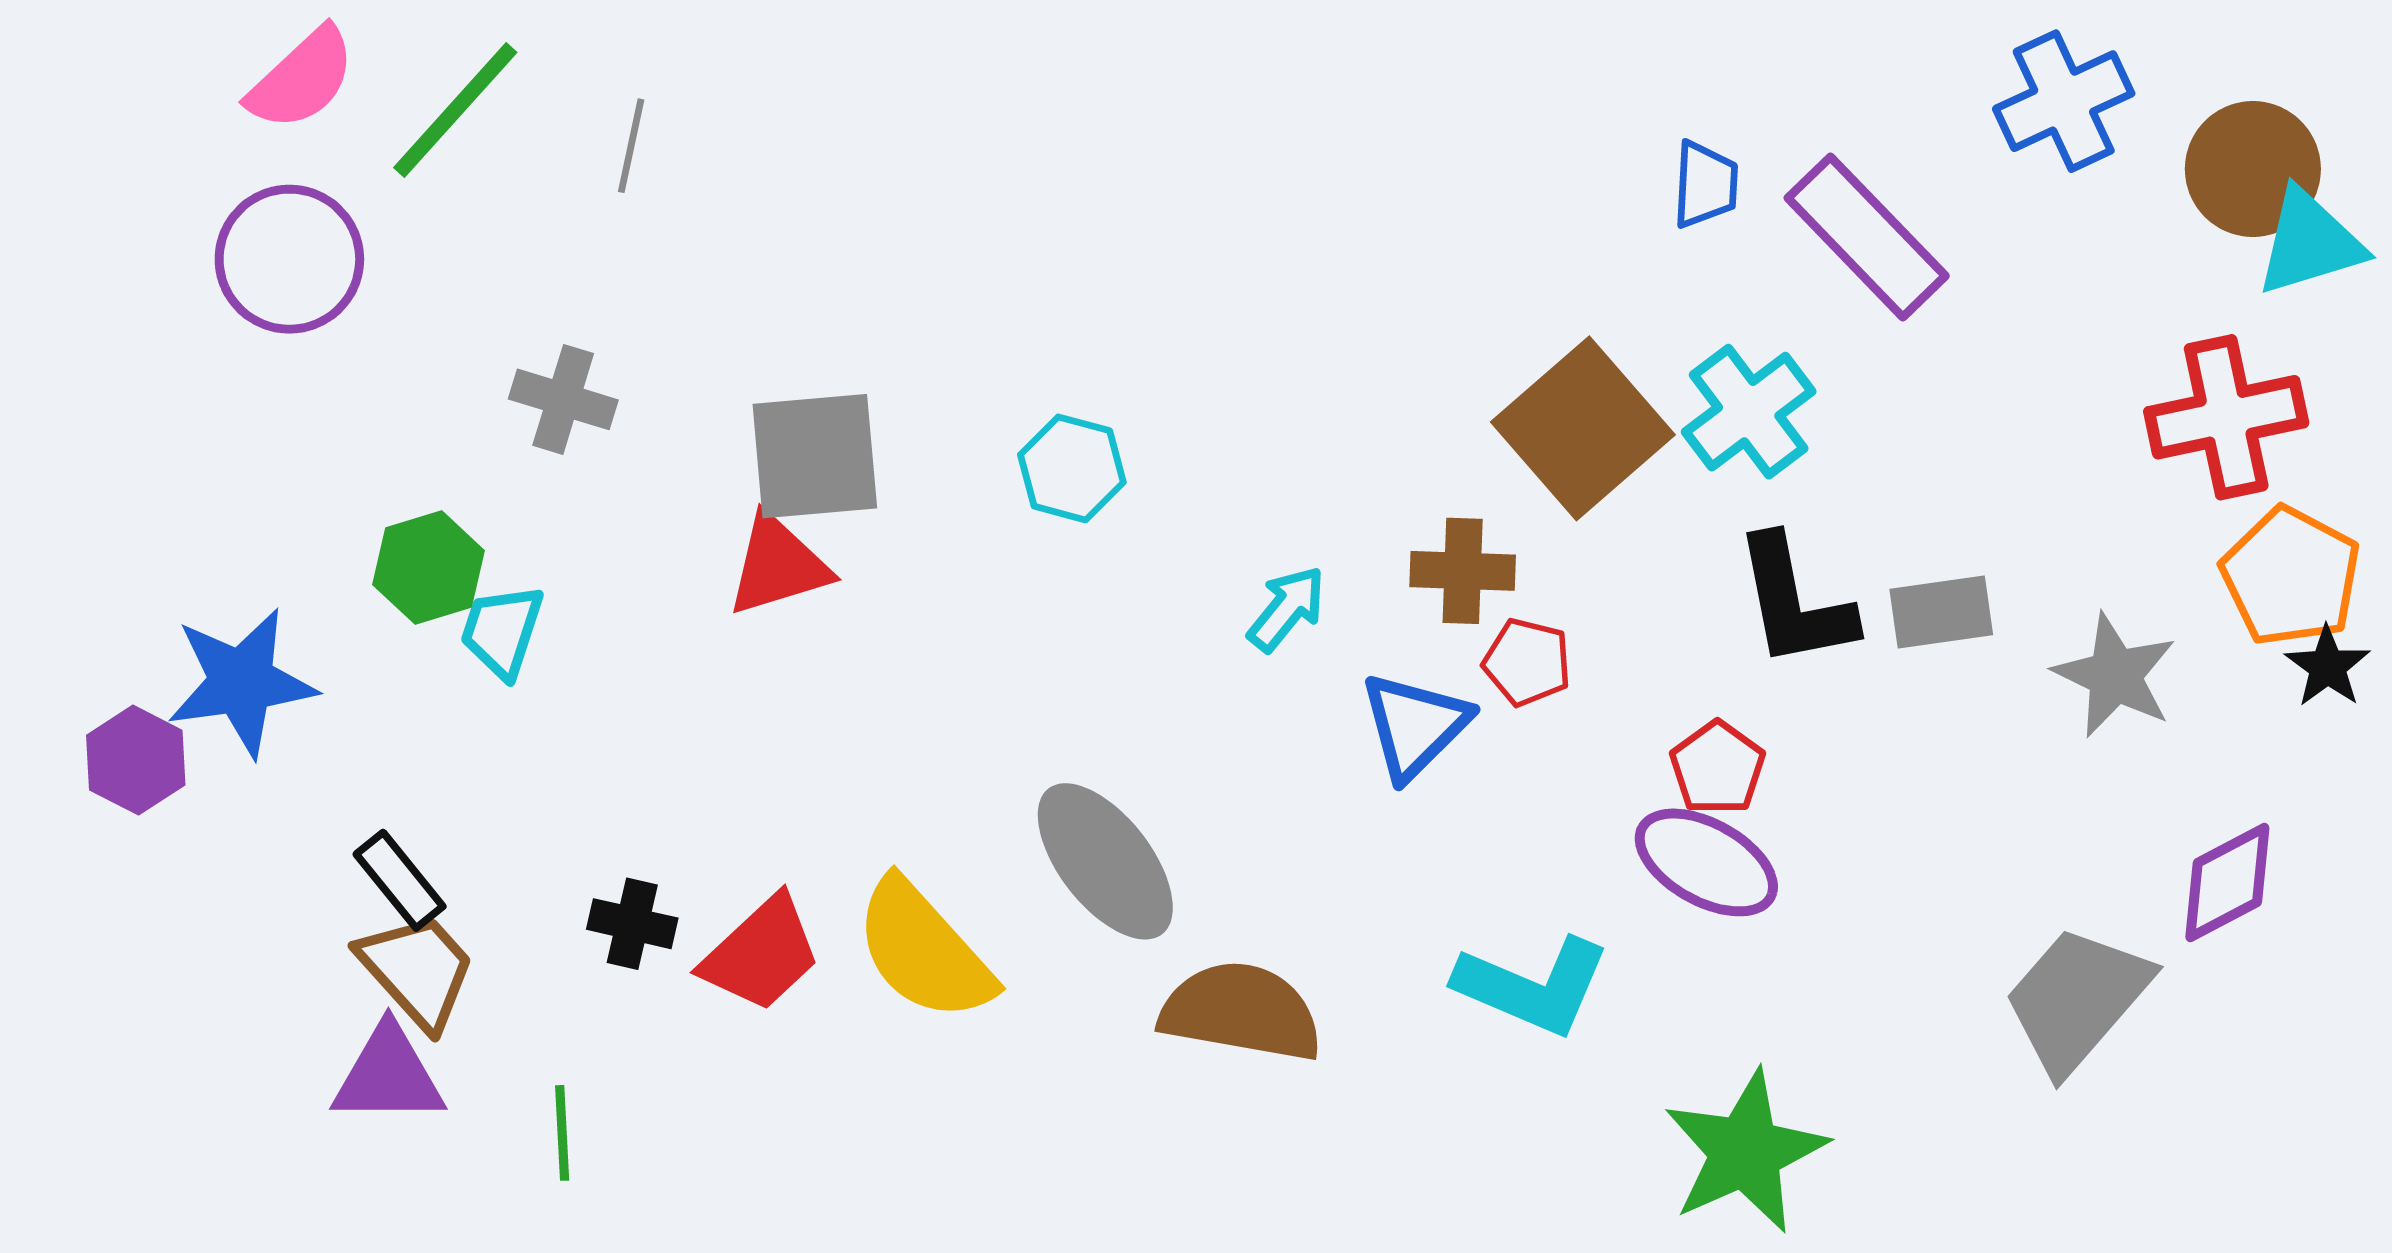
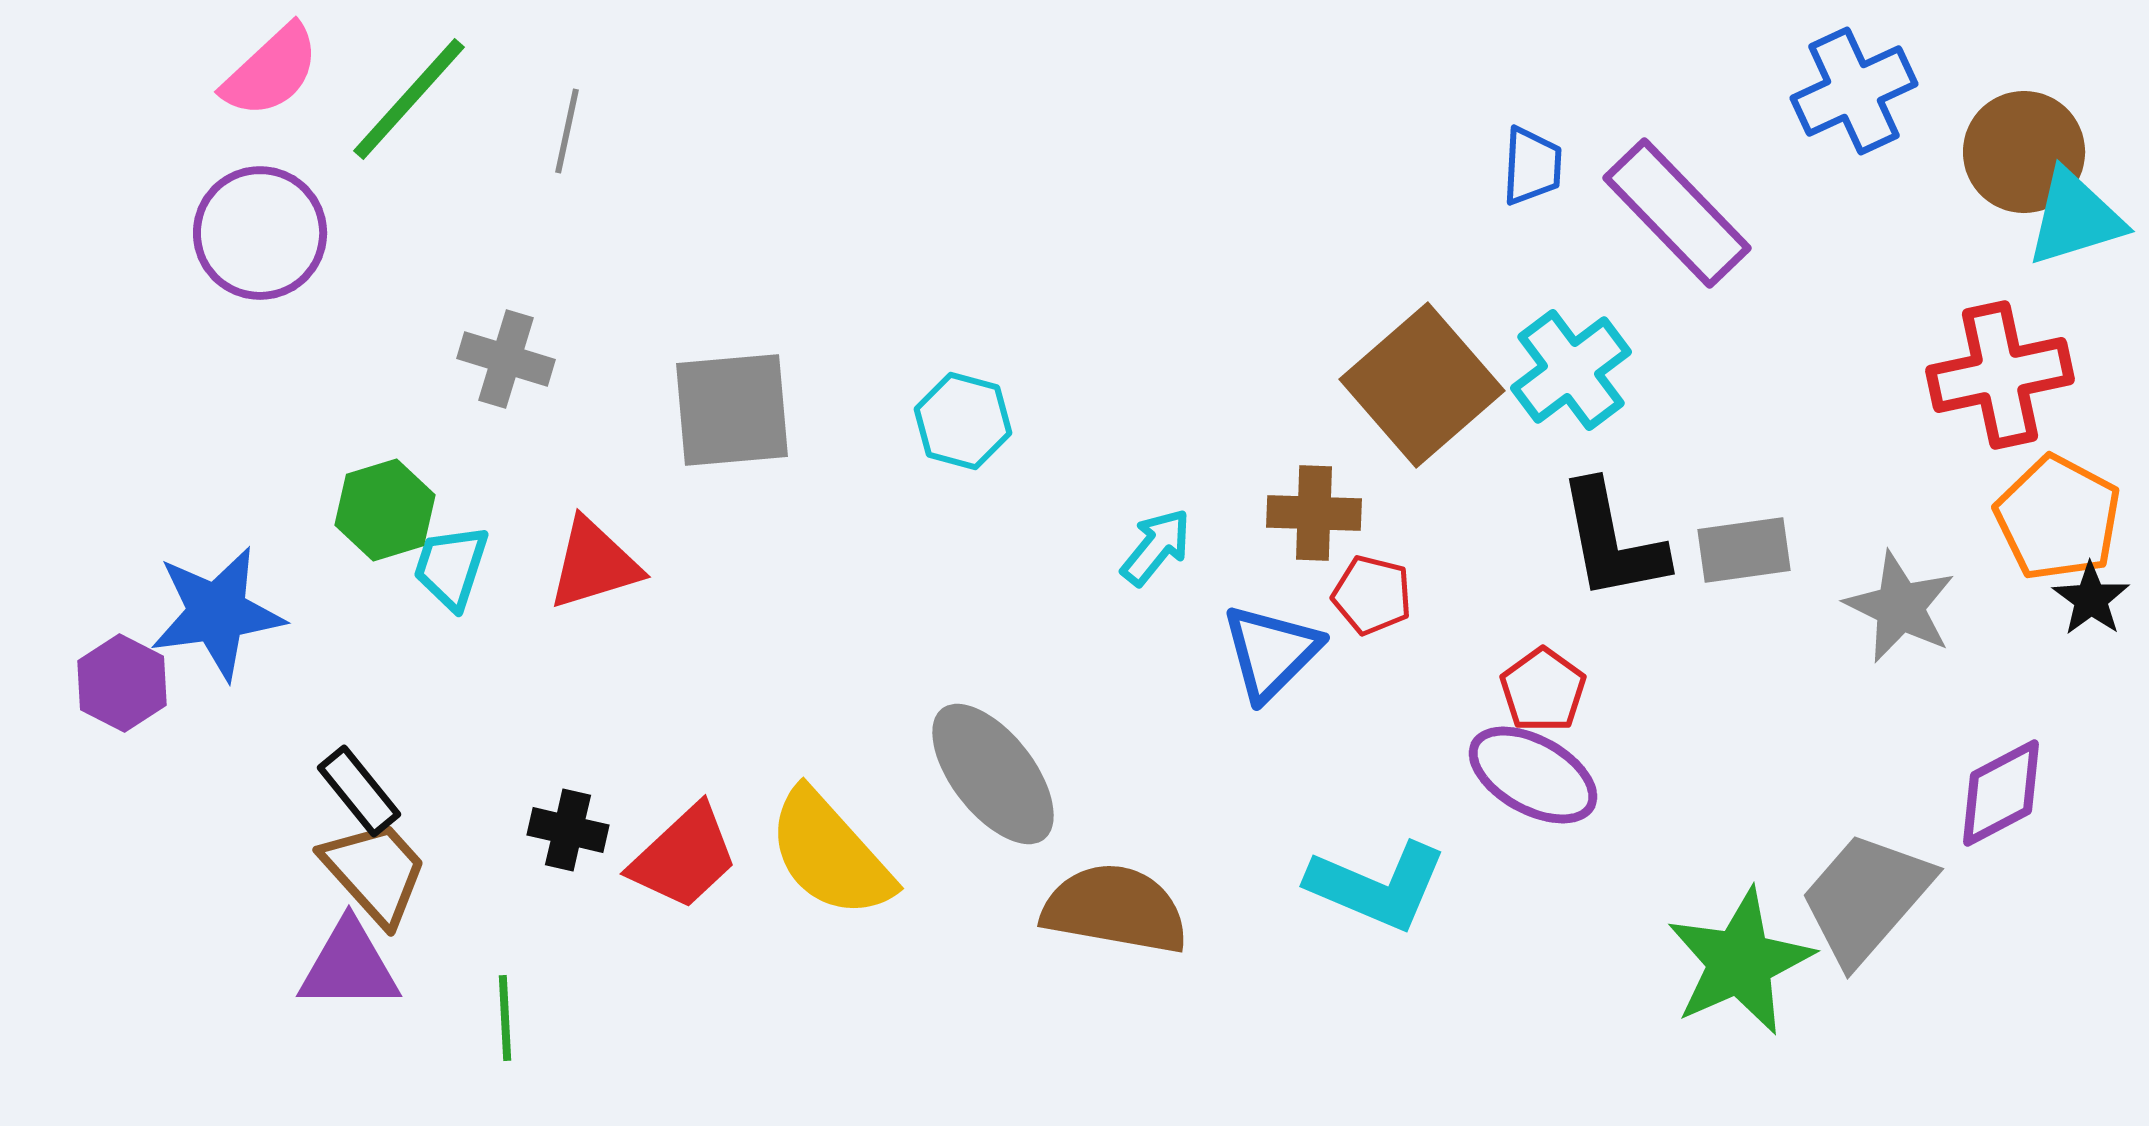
red triangle: (778, 565) -> (594, 564), moved
green star: (1745, 1152) -> (1740, 962), moved

